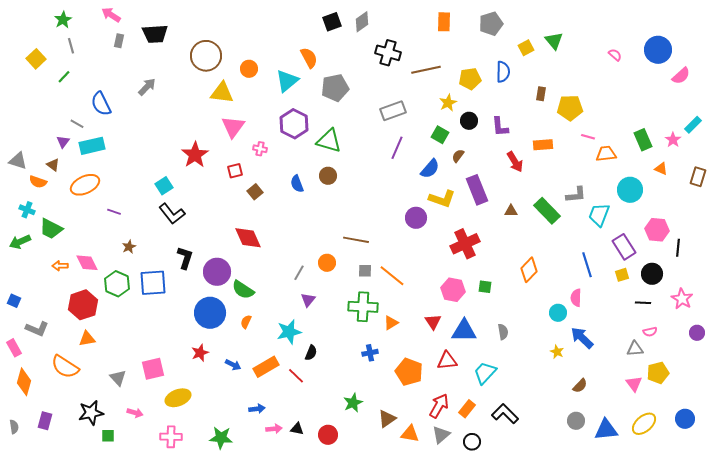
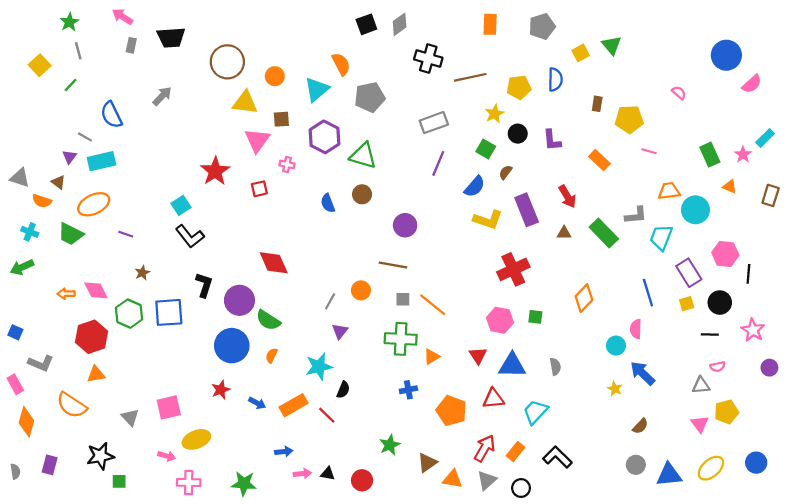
pink semicircle: (615, 55) -> (679, 93), moved
orange rectangle: (543, 145) -> (599, 160), turned 48
orange trapezoid: (606, 154) -> (669, 191), moved
red arrow: (515, 162) -> (567, 197), moved
brown square: (255, 192) -> (281, 119), moved, turned 35
purple circle: (416, 218) -> (405, 225), moved
green trapezoid: (51, 229) -> (71, 234), moved
pink arrow: (135, 413) -> (167, 456), moved

